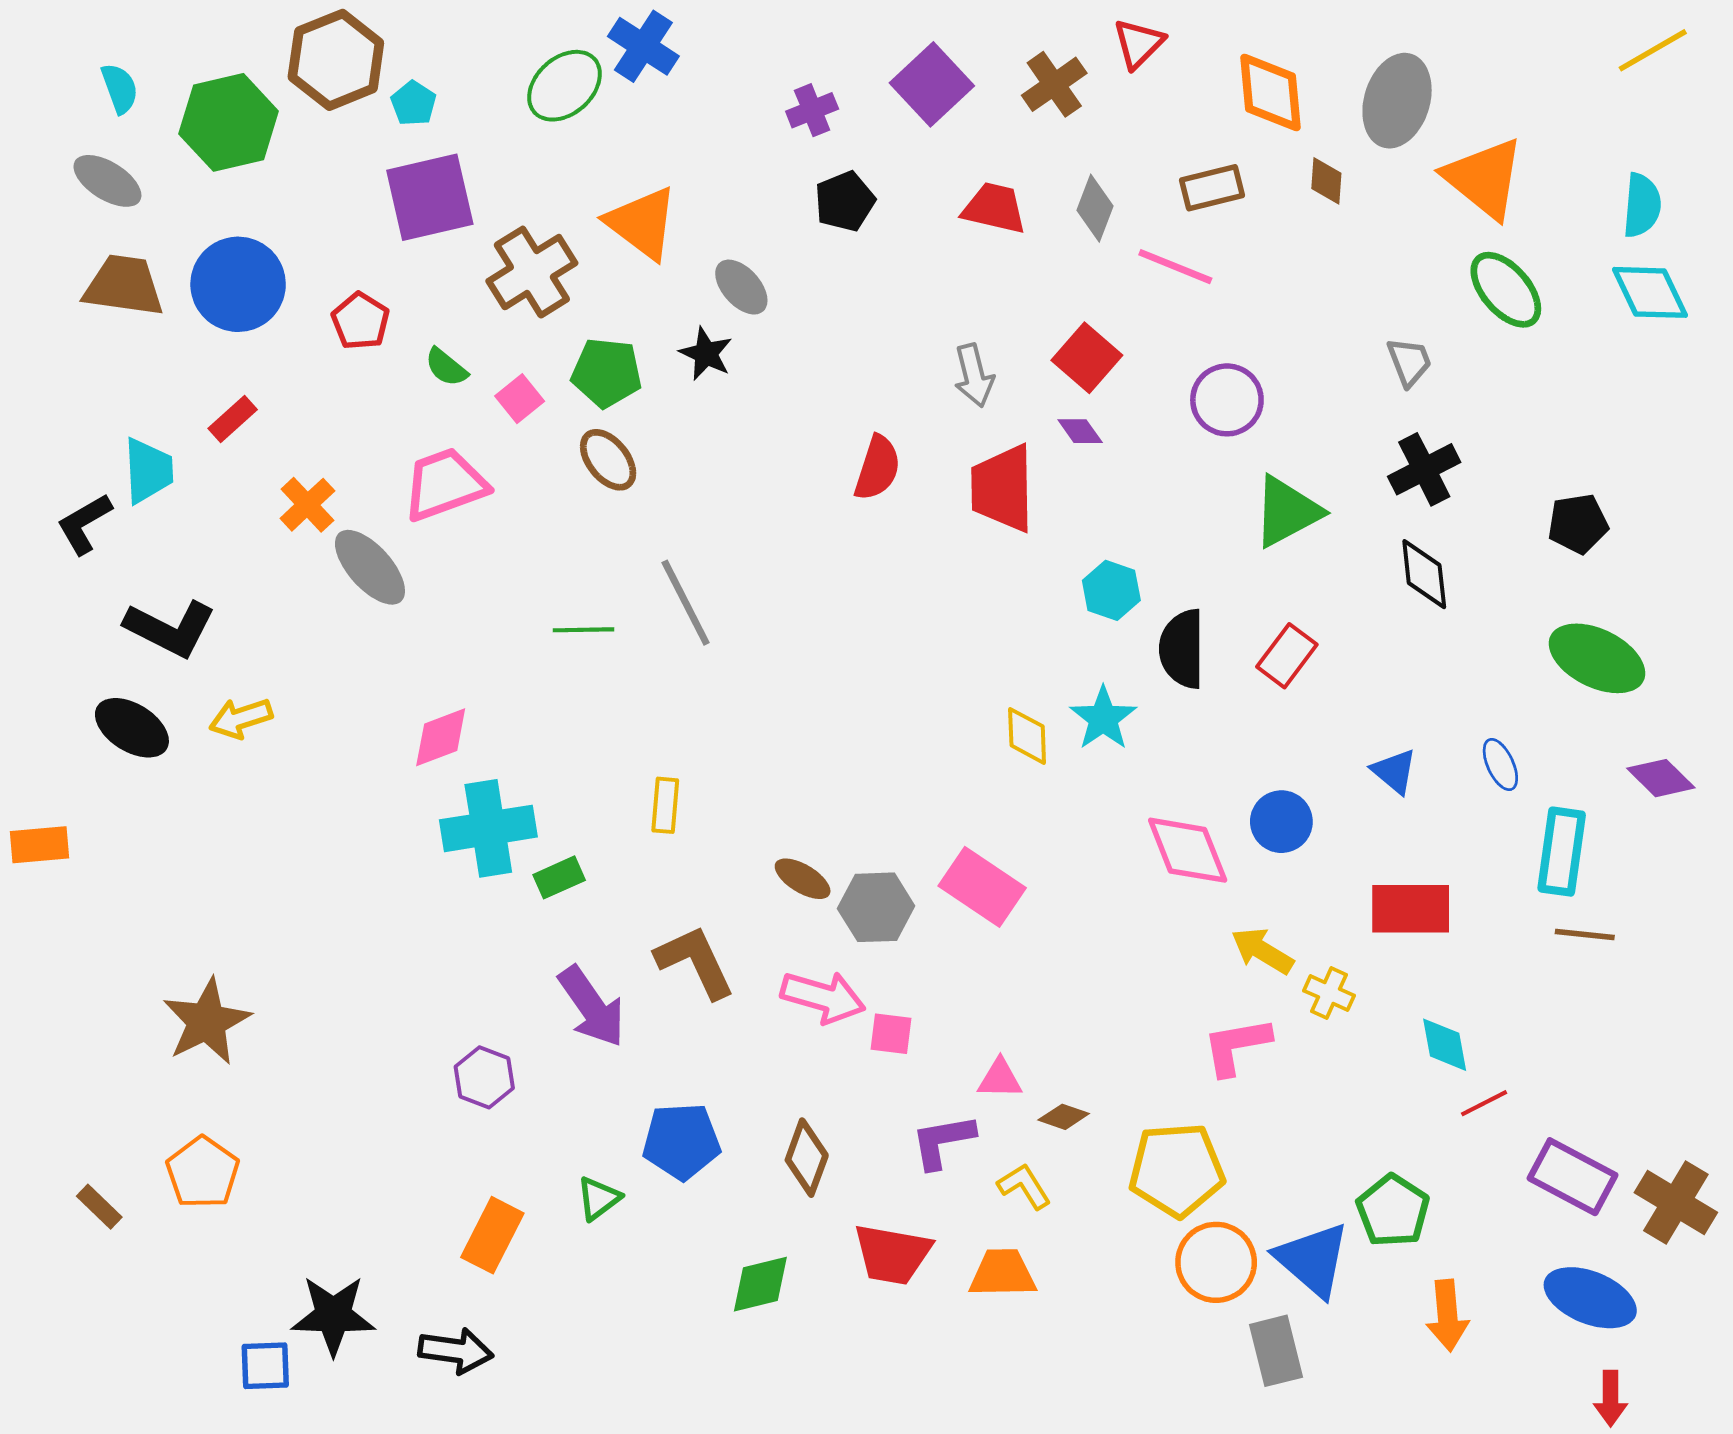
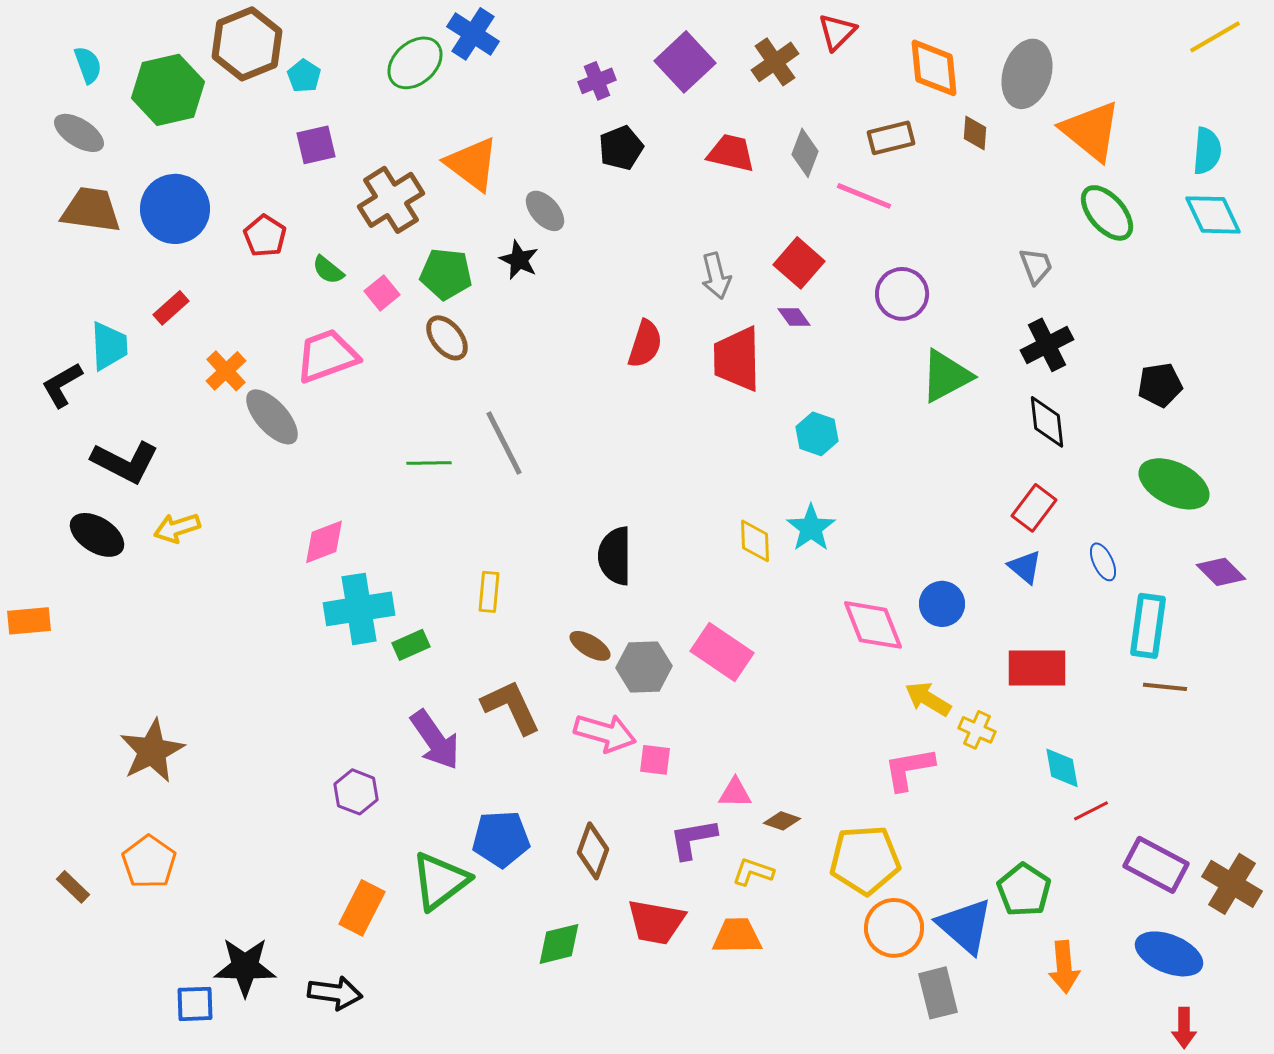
purple square: (430, 197) -> (316, 145), size x0.6
black semicircle: (1182, 649) -> (615, 556), moved
red rectangle: (1287, 656) -> (1034, 508), moved
yellow L-shape: (1024, 1186) -> (753, 872), turned -39
green triangle: (599, 1198) -> (440, 881), size x1.8

